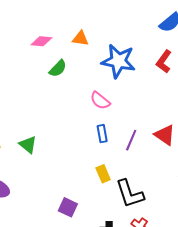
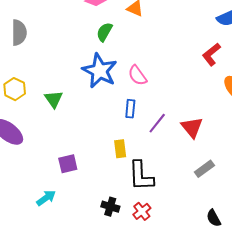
blue star: (118, 61) -> (100, 71), moved
green semicircle: (58, 68) -> (104, 32), turned 150
purple square: (68, 207) -> (68, 164), moved, turned 36

